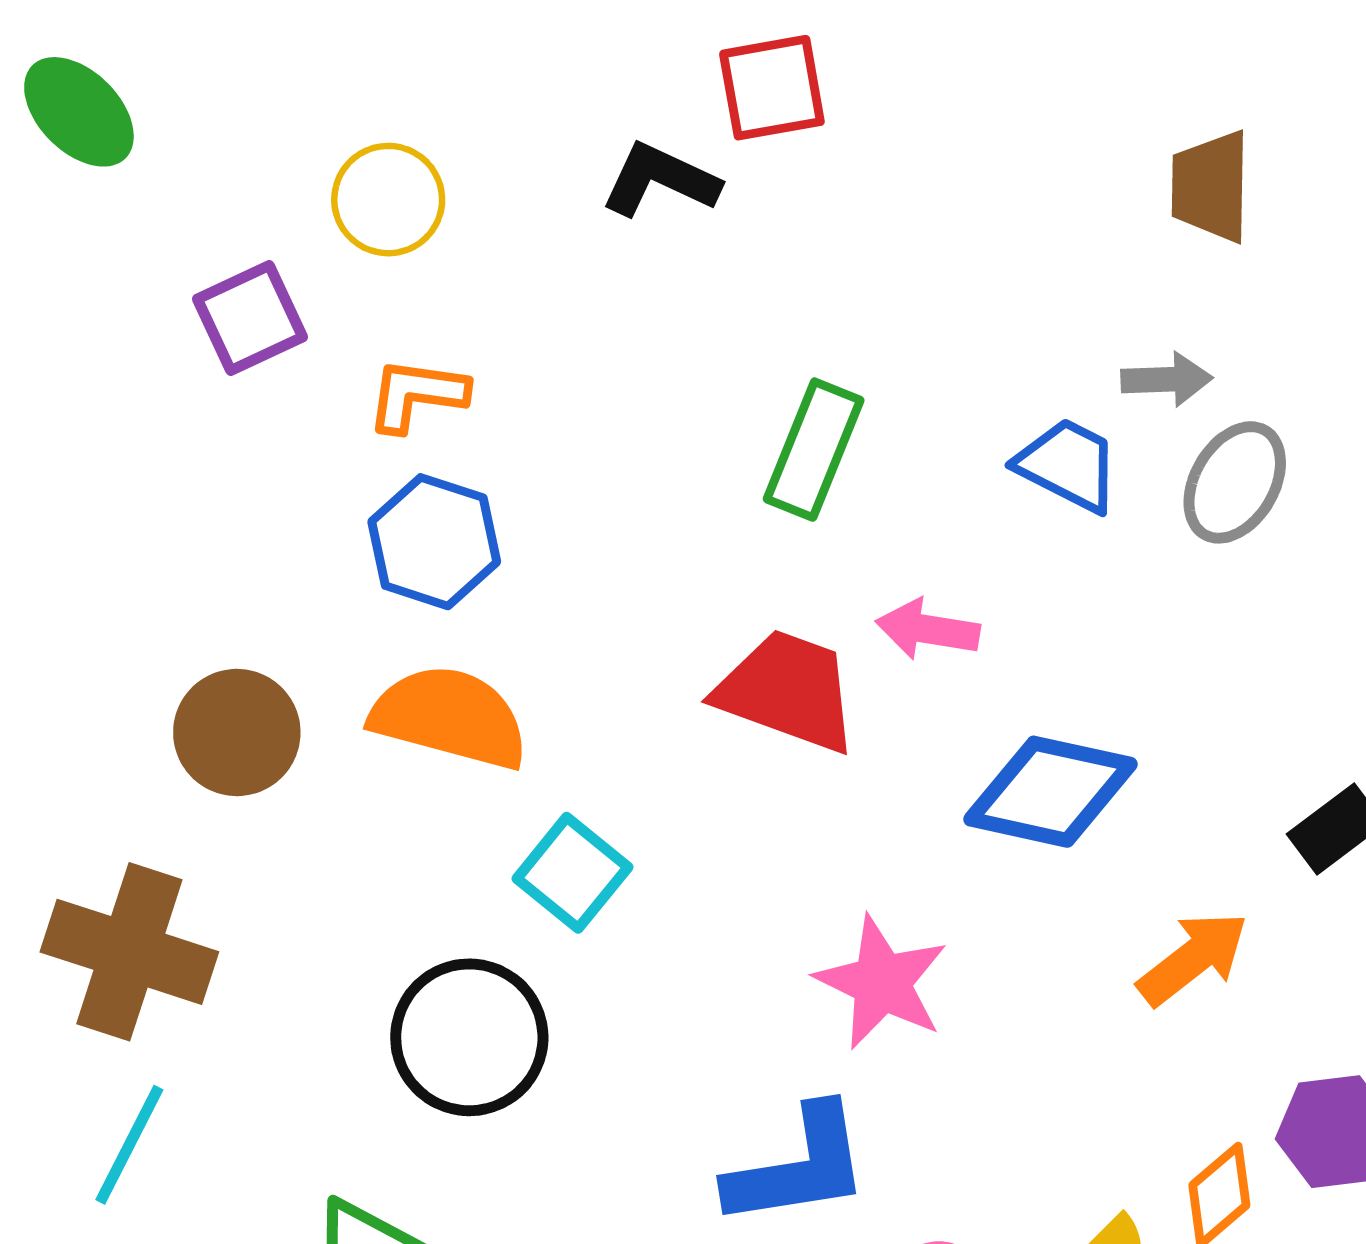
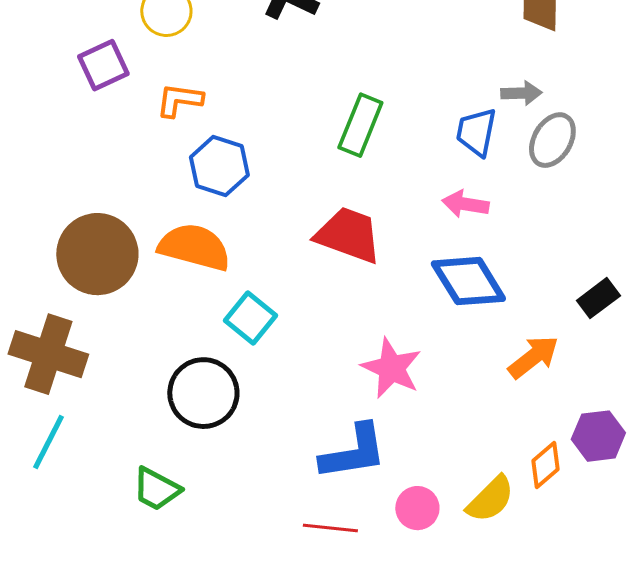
blue trapezoid: (1068, 465) -> (476, 132), turned -106
blue hexagon: (434, 542) -> (219, 166), moved
pink arrow: (928, 629) -> (465, 204), moved
brown circle: (237, 732) -> (97, 254), size x1.4
blue diamond: (1050, 792) -> (468, 281), turned 46

